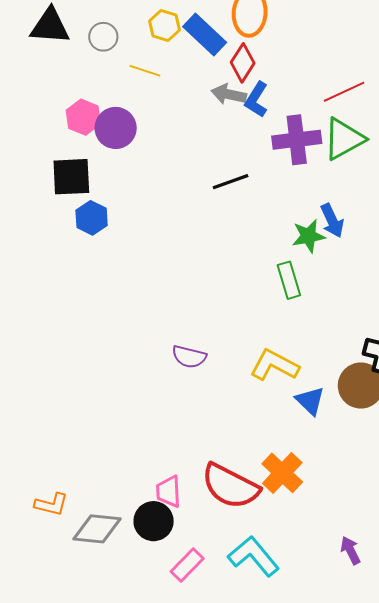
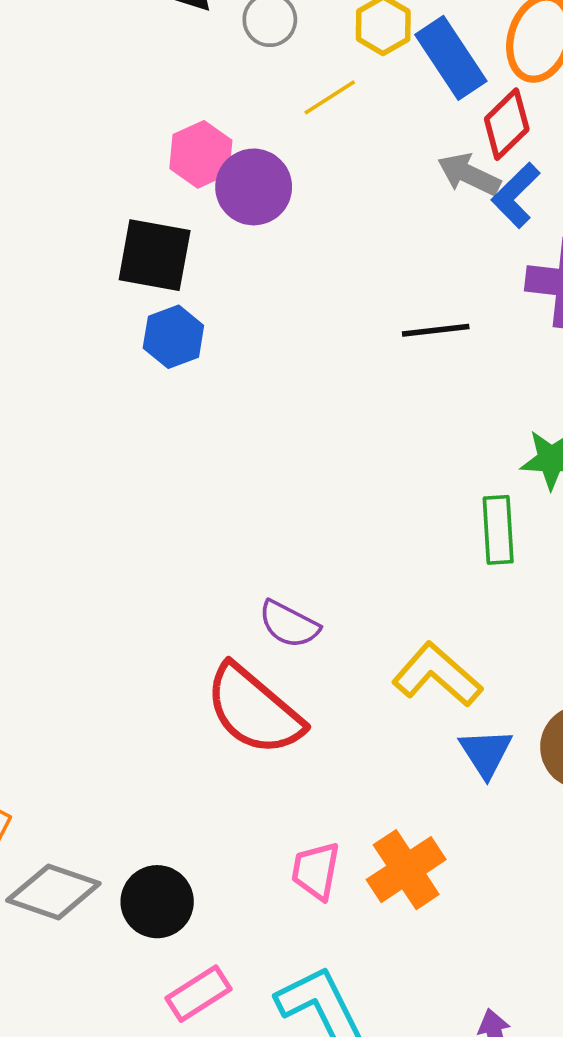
yellow line: (145, 71) -> (330, 97), turned -64
red semicircle: (230, 486) -> (254, 710), moved
pink trapezoid: (169, 491) -> (316, 871), moved

